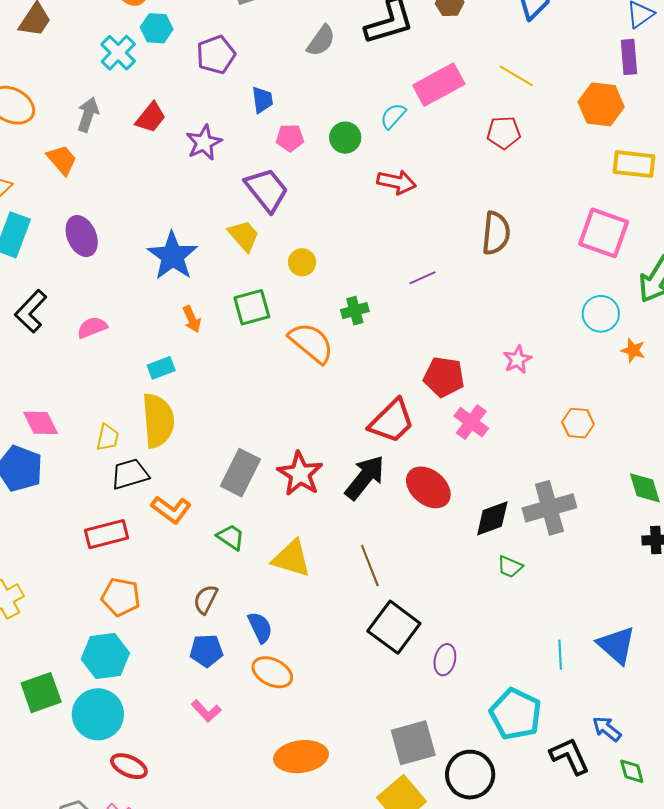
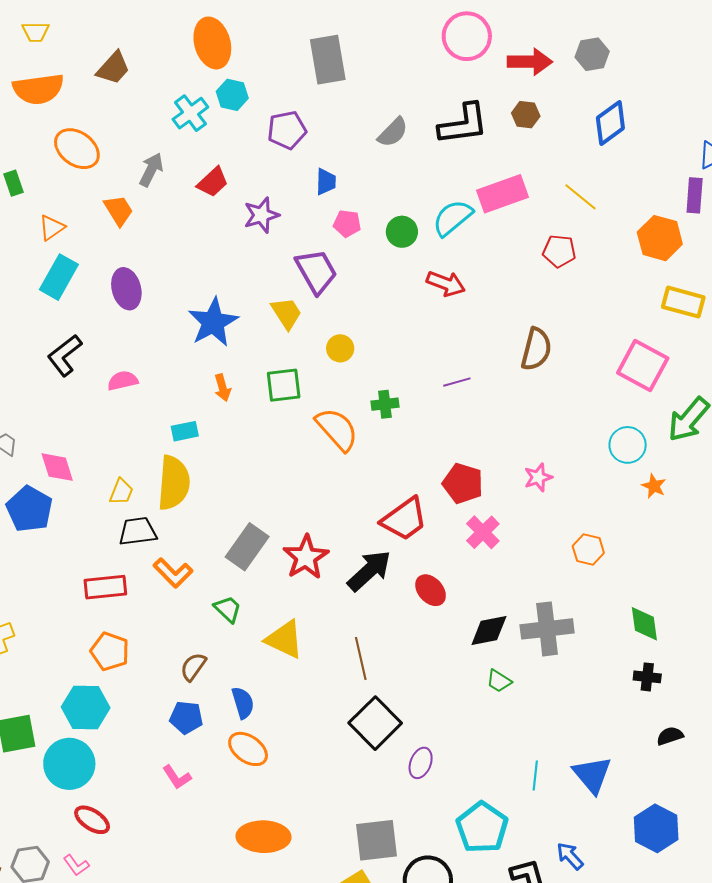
cyan semicircle: (393, 116) -> (452, 218), size x1.5
red ellipse: (428, 487) -> (431, 590), size x0.7

